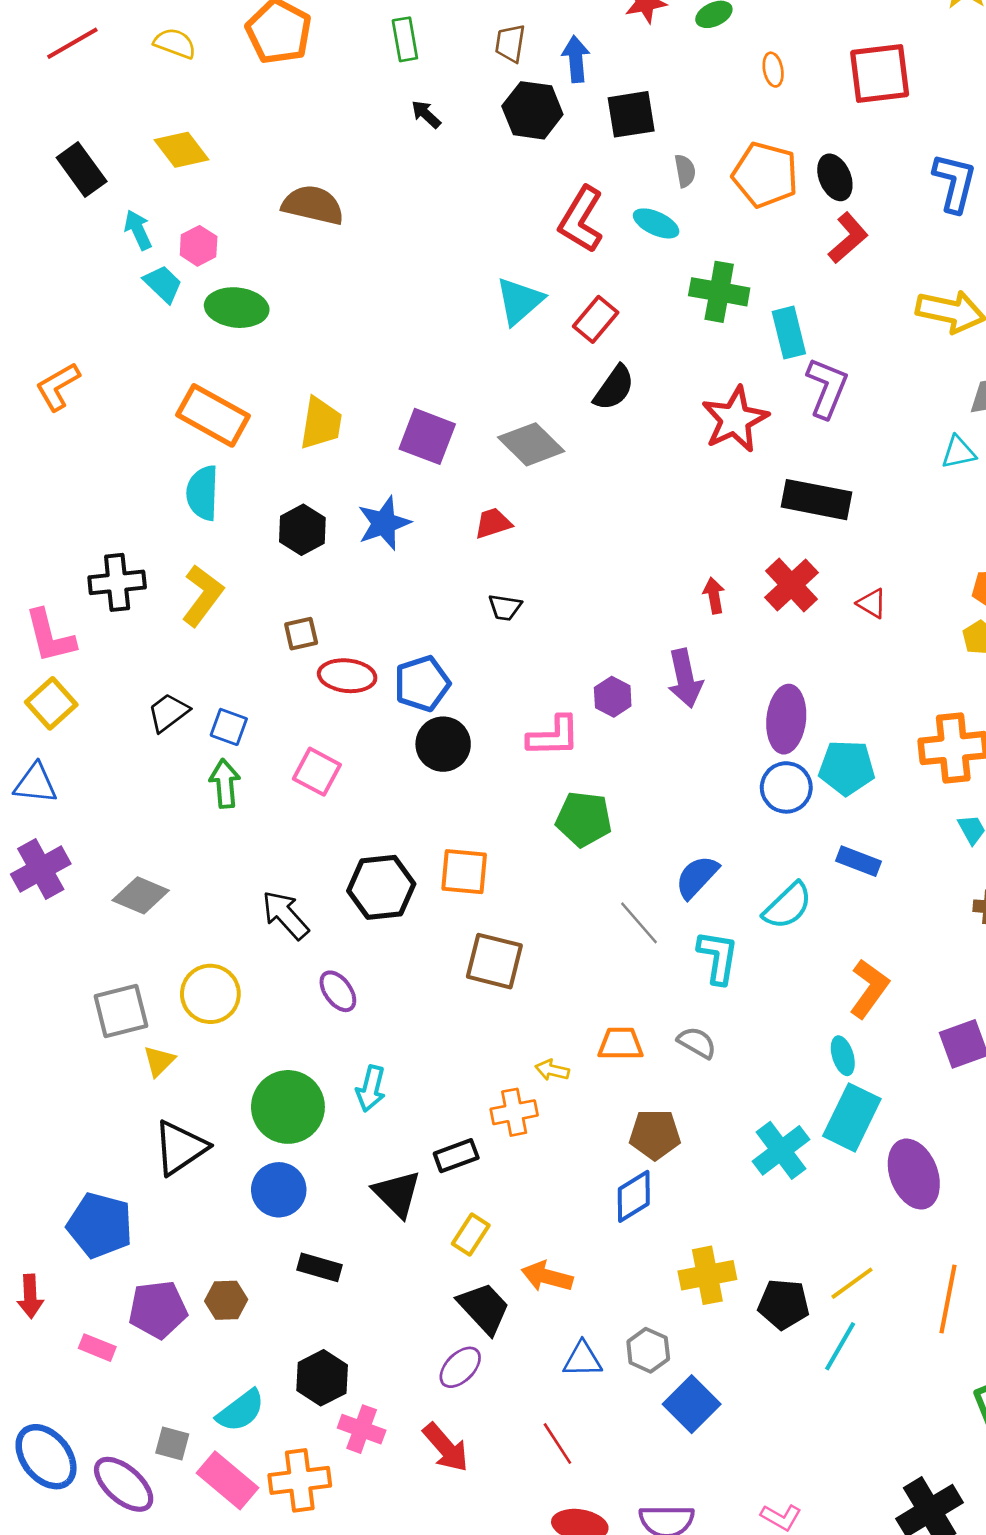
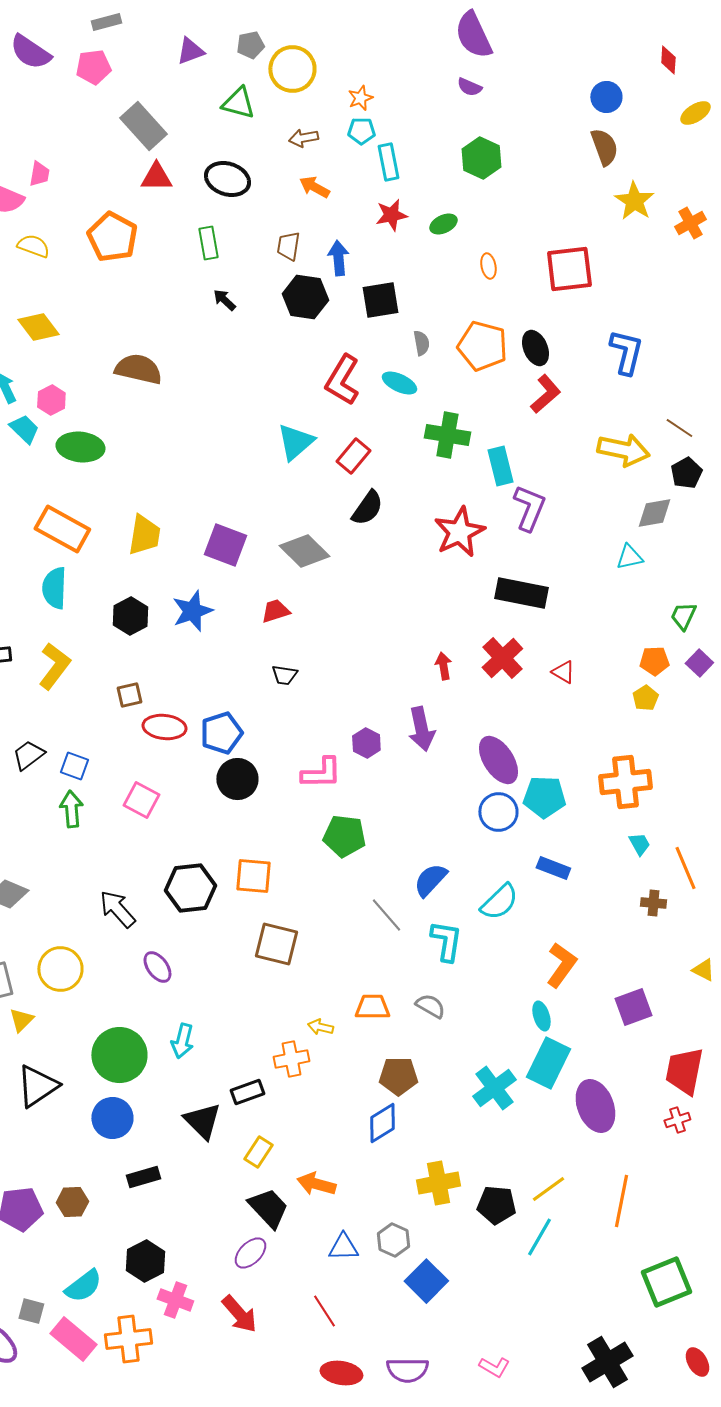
purple ellipse: (786, 719) -> (498, 760), turned -39
black rectangle: (319, 1267) -> (143, 1177), turned -32

